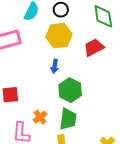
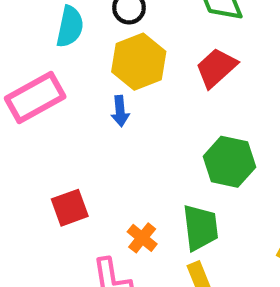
blue arrow: (55, 66) -> (120, 111), moved
green hexagon: (70, 90) -> (229, 162), moved

